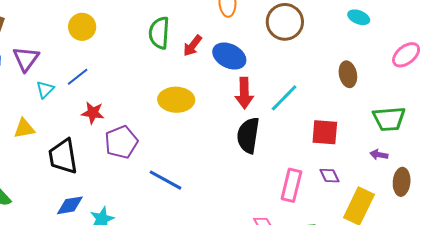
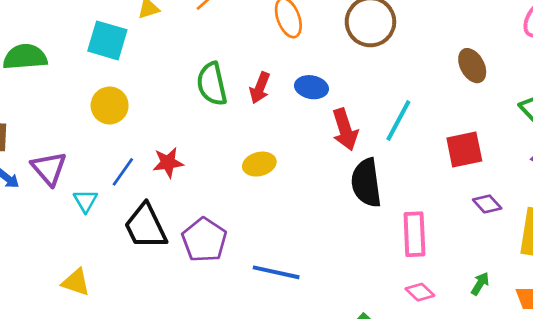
blue ellipse: (229, 56) -> (311, 87), size x0.7
yellow ellipse: (176, 100) -> (259, 164), size x0.7
red star: (93, 113) -> (168, 163), moved
yellow triangle: (24, 128) -> (76, 282), moved, turned 45
black trapezoid: (63, 156) -> (146, 226), moved
pink rectangle: (291, 185) -> (414, 234), moved

